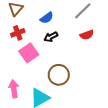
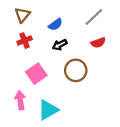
pink square: (29, 53) -> (36, 74), moved
brown circle: (59, 75) -> (76, 70), moved

